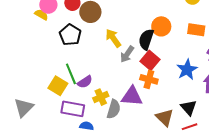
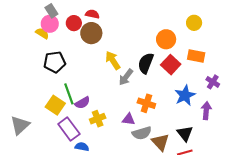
orange circle: (161, 26) -> (166, 39), moved
black pentagon: (70, 35) -> (55, 62), moved, turned 30
red square: (150, 60) -> (171, 65), moved
purple triangle: (132, 96) -> (129, 119), size x0.6
purple rectangle: (73, 109) -> (69, 129), turned 40
gray semicircle: (114, 109) -> (142, 133), moved, turned 54

